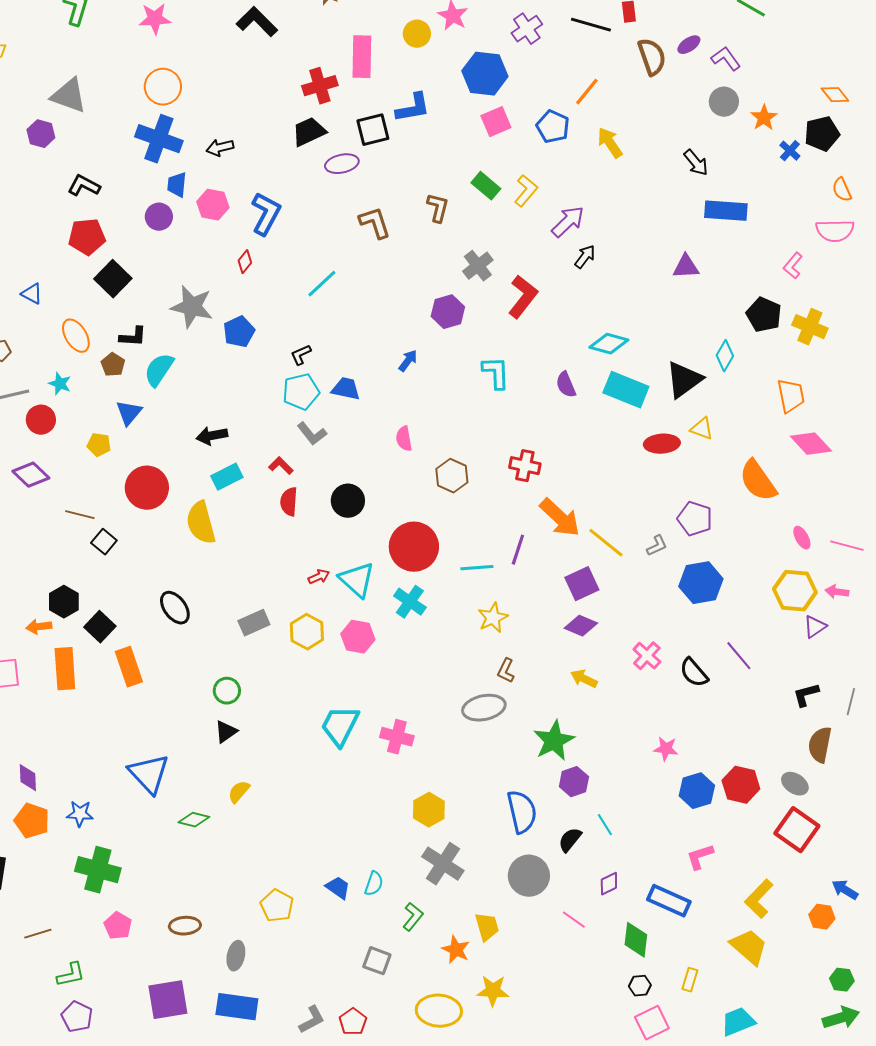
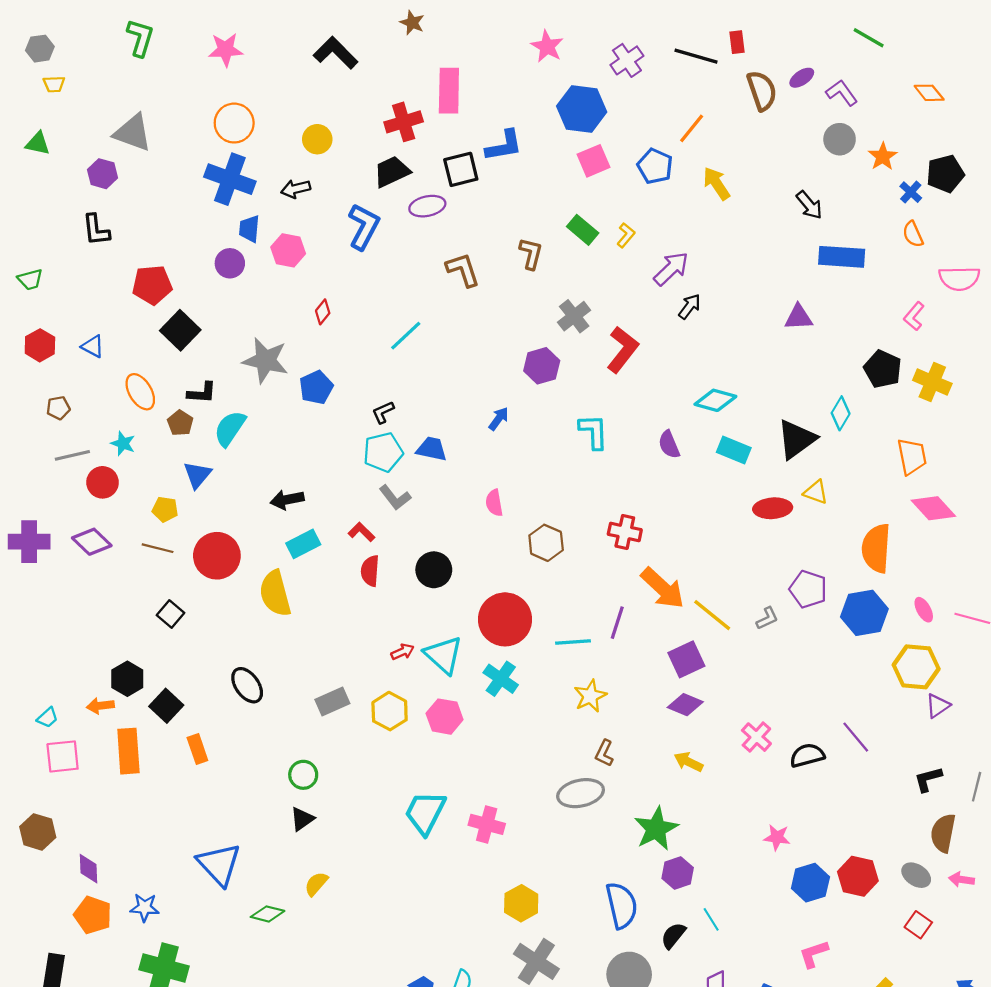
yellow circle: (417, 34) -> (317, 139), moved
orange diamond: (835, 95) -> (929, 93), moved
black L-shape: (84, 186) -> (96, 230), moved, turned -124
orange semicircle: (842, 190) -> (913, 234), moved
yellow L-shape: (526, 191) -> (626, 235), size x0.7
blue L-shape: (266, 214) -> (364, 227), moved
cyan rectangle: (626, 390) -> (734, 450), size x0.7
orange semicircle: (758, 481) -> (876, 548), turned 39
brown line: (80, 515) -> (158, 548), moved
blue hexagon: (701, 583) -> (864, 613), moved
pink arrow: (837, 592) -> (961, 879), moved
orange rectangle: (129, 667) -> (197, 749), size x0.7
black semicircle: (694, 673) -> (807, 755), turned 116
red square: (797, 830) -> (918, 925), size x0.6

